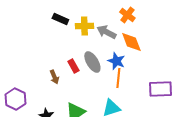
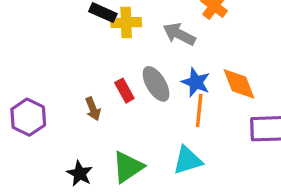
yellow cross: (84, 26) -> (126, 23), moved
orange diamond: (131, 42) -> (239, 84), moved
purple hexagon: (15, 99) -> (28, 117), moved

